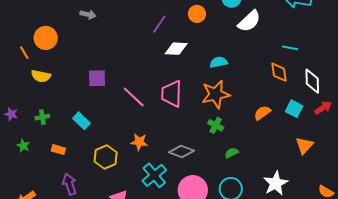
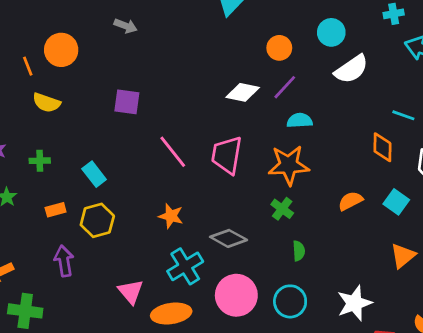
purple line: (159, 24) -> (285, 87), moved
purple square: (97, 78) -> (127, 102), moved
orange rectangle: (58, 150) -> (56, 210), turned -40
green semicircle: (232, 153) -> (299, 251), turned 104
yellow hexagon: (106, 157) -> (97, 220), moved

